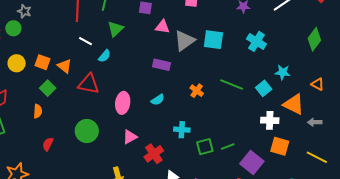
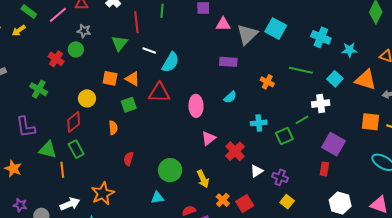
green triangle: (115, 29) -> (120, 43), moved
cyan square: (213, 40) -> (276, 29), turned 30
cyan cross: (256, 41) -> (321, 37), moved
cyan semicircle: (105, 56) -> (170, 62), size x1.5
yellow circle: (17, 63) -> (87, 98), moved
green square: (48, 88) -> (129, 105), moved, turned 35
cyan square: (264, 88) -> (335, 79), moved
white cross: (270, 120) -> (321, 104), moved
green circle: (87, 131) -> (170, 170), moved
orange square: (280, 146) -> (370, 122), moved
green line: (228, 147) -> (302, 120), moved

